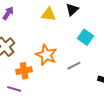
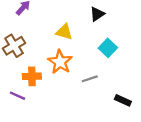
yellow triangle: (49, 14) -> (64, 32), moved

